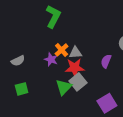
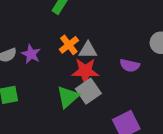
purple star: (51, 59) -> (31, 54), moved
purple semicircle: (106, 61) -> (130, 65), turned -104

